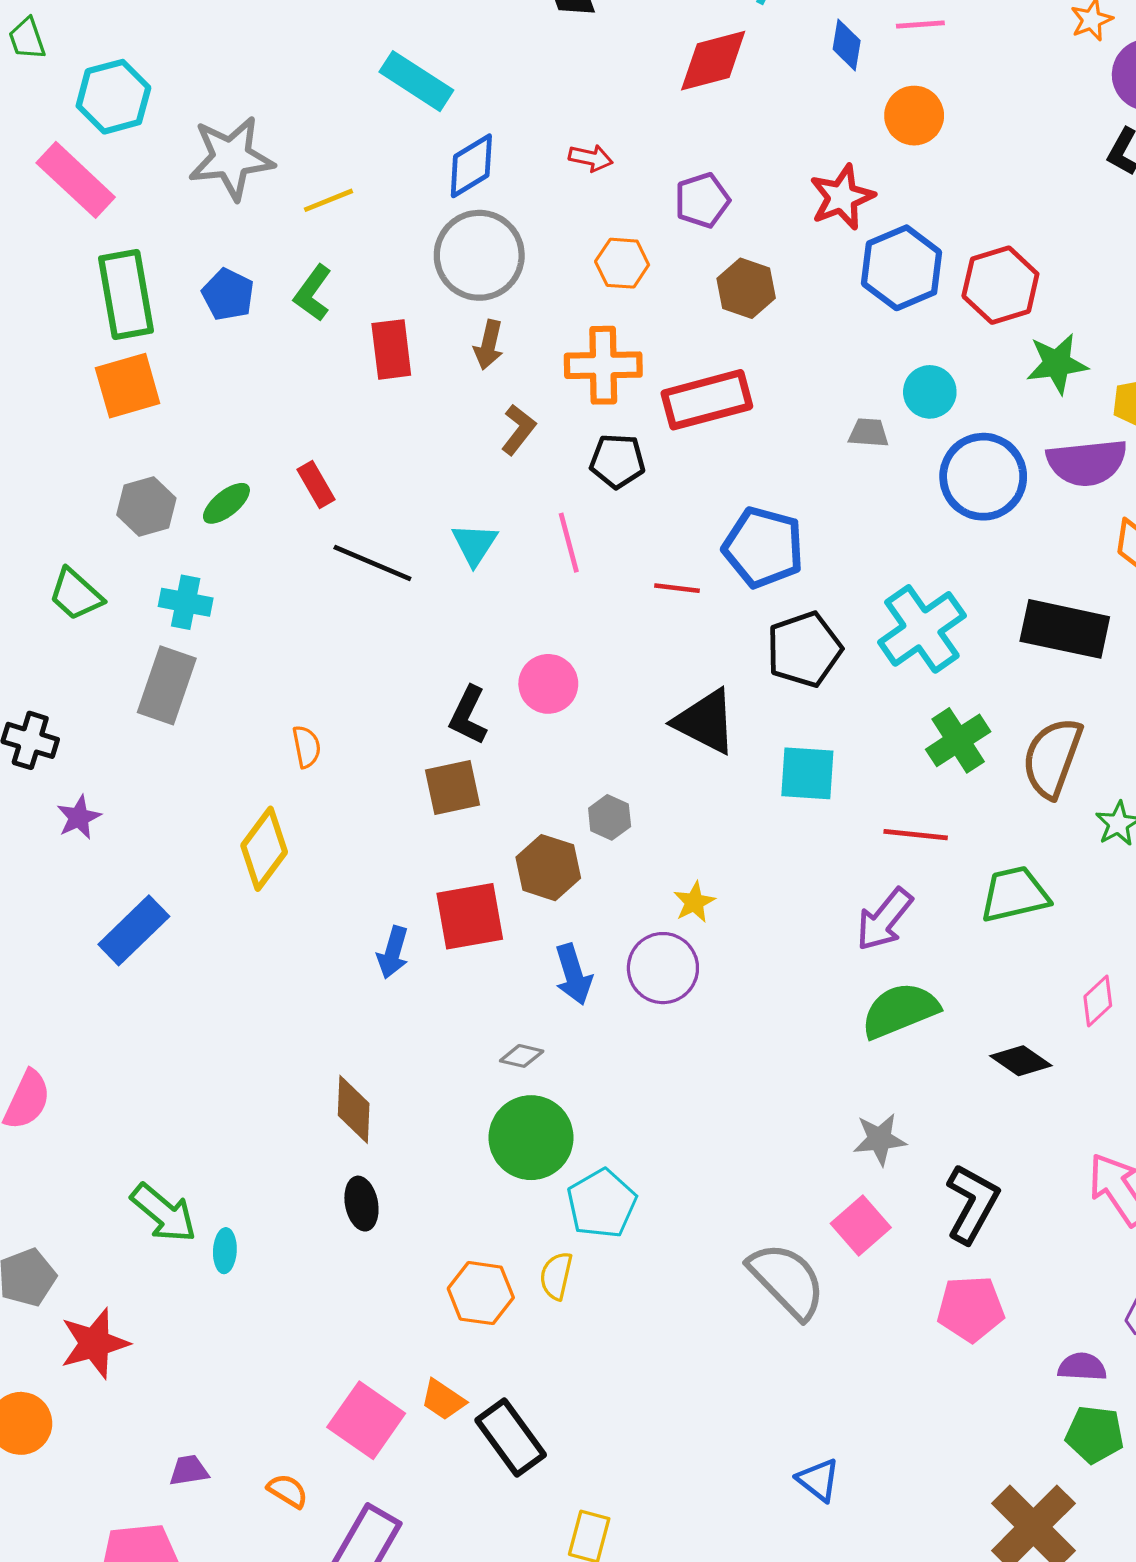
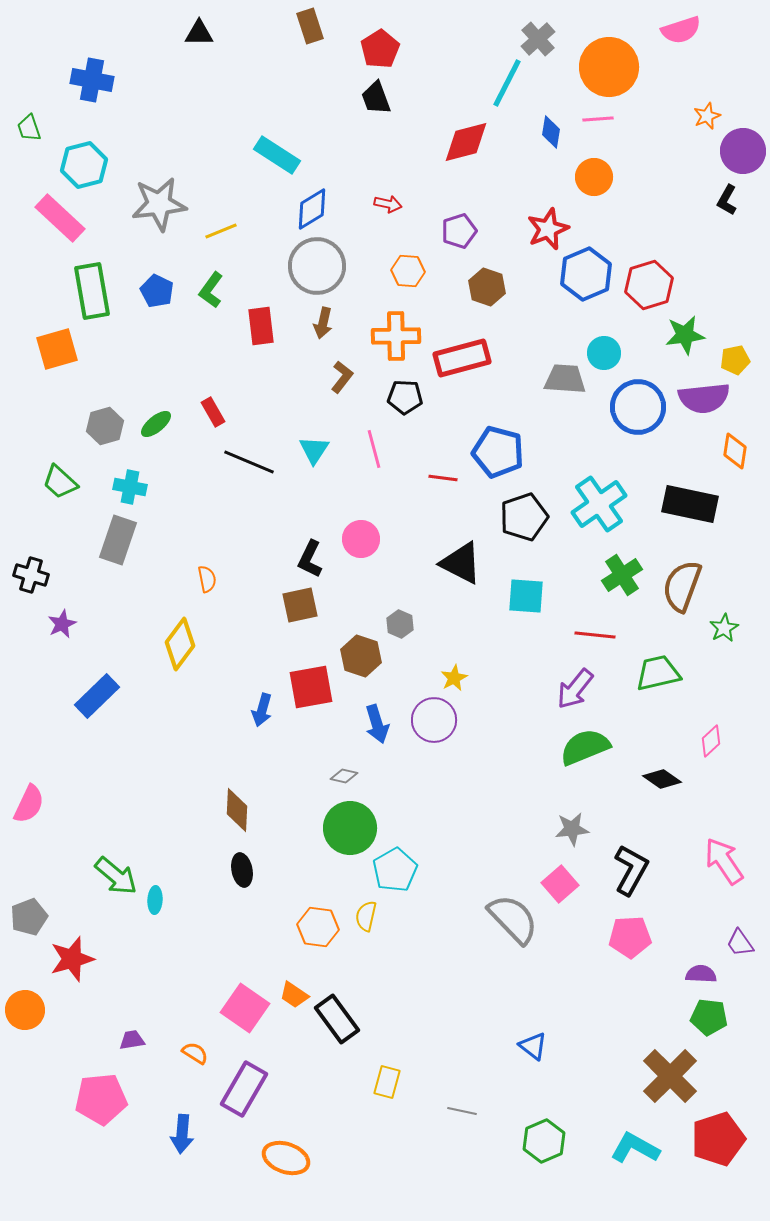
orange square: (128, 386) -> (57, 349), moved
gray trapezoid: (869, 433) -> (565, 379), size x1.6

